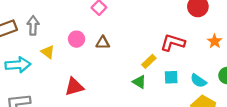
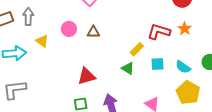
orange star: (215, 41) -> (185, 29), moved
red triangle: (74, 87) -> (86, 76), moved

